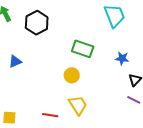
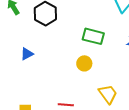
yellow trapezoid: (78, 105) -> (108, 94), moved

